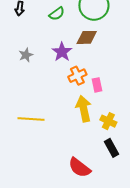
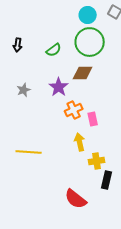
yellow arrow: (84, 109) -> (80, 142), size x0.7
yellow cross: (108, 121) -> (97, 161), moved, turned -35
black rectangle: (111, 148) -> (107, 180), turned 42

